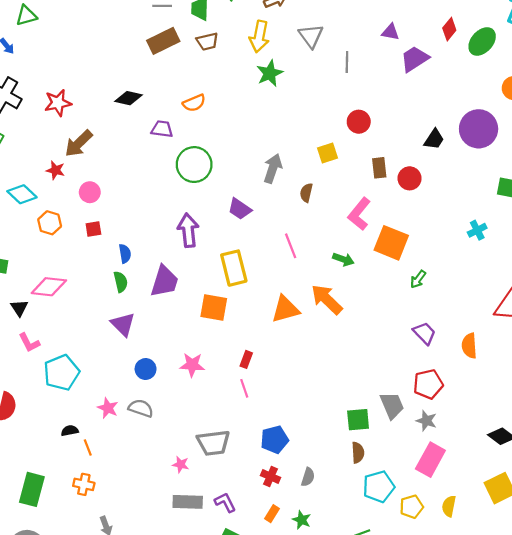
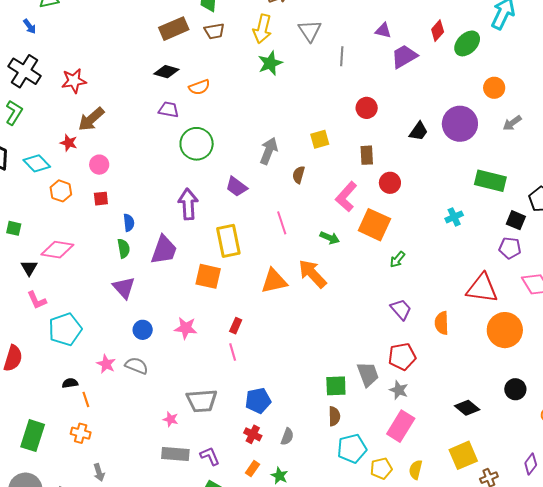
black diamond: (129, 98) -> (166, 72), moved
red circle: (359, 122) -> (367, 108), moved
red circle: (410, 178) -> (390, 183), moved

